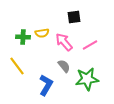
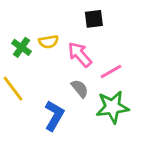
green cross: (23, 37) -> (21, 47), turned 32
pink line: (90, 45) -> (111, 72), moved

